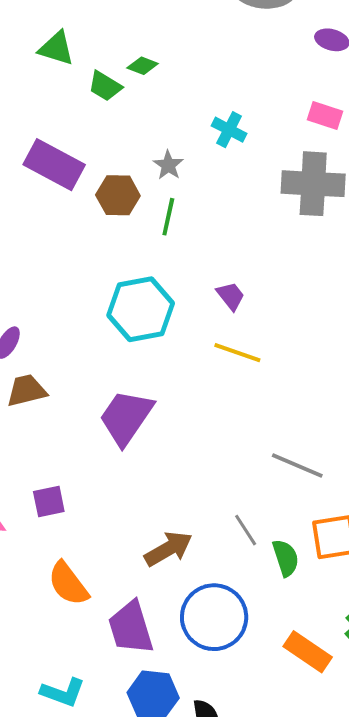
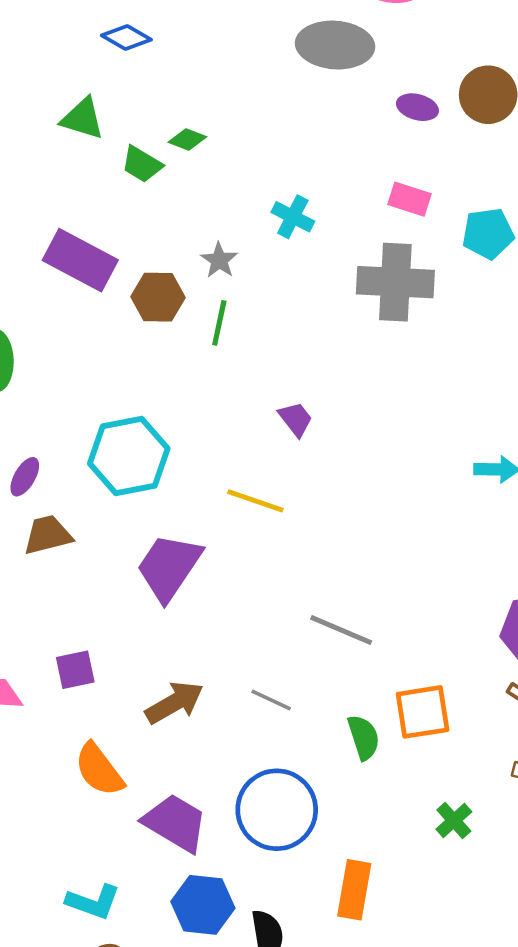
cyan hexagon: (141, 309) -> (129, 456), moved
yellow line: (237, 353) -> (255, 501), moved
gray line: (297, 465) -> (341, 630), moved
gray line: (246, 530) -> (271, 700), moved, turned -32
brown arrow: (168, 549) -> (174, 703), moved
purple trapezoid: (131, 628) -> (175, 823), turned 138
orange rectangle: (308, 652) -> (354, 890), moved, turned 66

